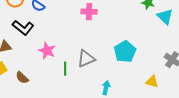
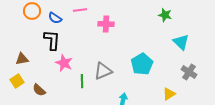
cyan triangle: (165, 17) -> (181, 42), moved
black L-shape: (23, 28) -> (52, 40), moved, turned -125
yellow triangle: (152, 82) -> (169, 94), turned -48

